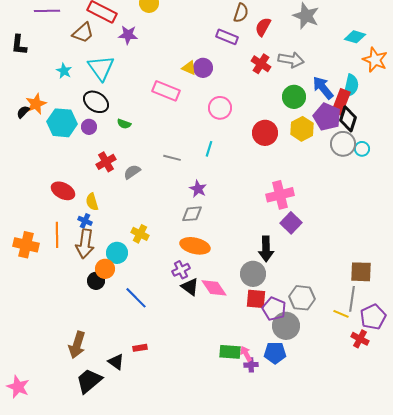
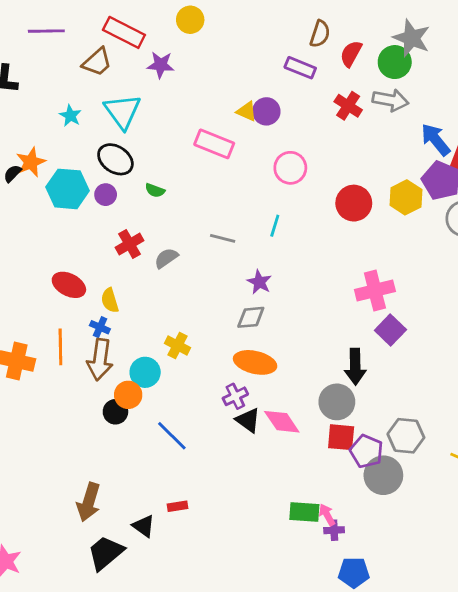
green circle: (294, 97) -> (395, 62), moved
blue pentagon: (275, 353) -> (354, 573), moved

